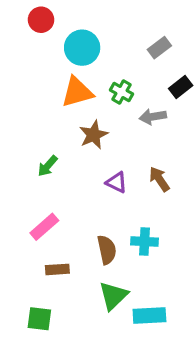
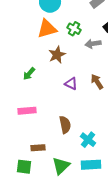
pink rectangle: (44, 227) -> (27, 111), turned 36
cyan cross: (145, 242) -> (88, 140), moved, turned 35
brown rectangle: (57, 269) -> (38, 148), moved
green triangle: (113, 296) -> (61, 166), moved

